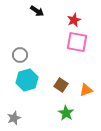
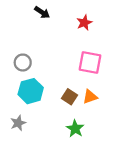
pink square: (77, 42) -> (90, 63), moved
orange triangle: (86, 90) -> (90, 97), moved
gray star: (14, 118) -> (18, 123), moved

